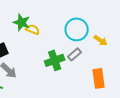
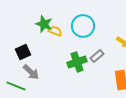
cyan circle: (77, 29) -> (83, 26), moved

